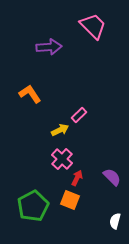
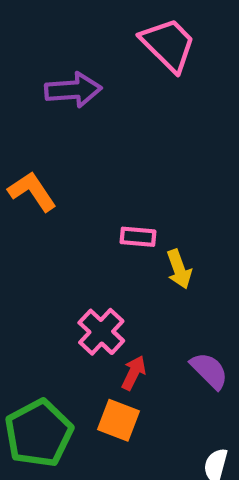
pink rectangle: (79, 115) -> (138, 237), turned 49
yellow arrow: (60, 130) -> (179, 269), moved, turned 96

